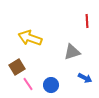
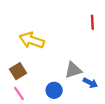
gray triangle: (72, 52) -> (73, 70), moved
pink line: (28, 84) -> (19, 93), moved

